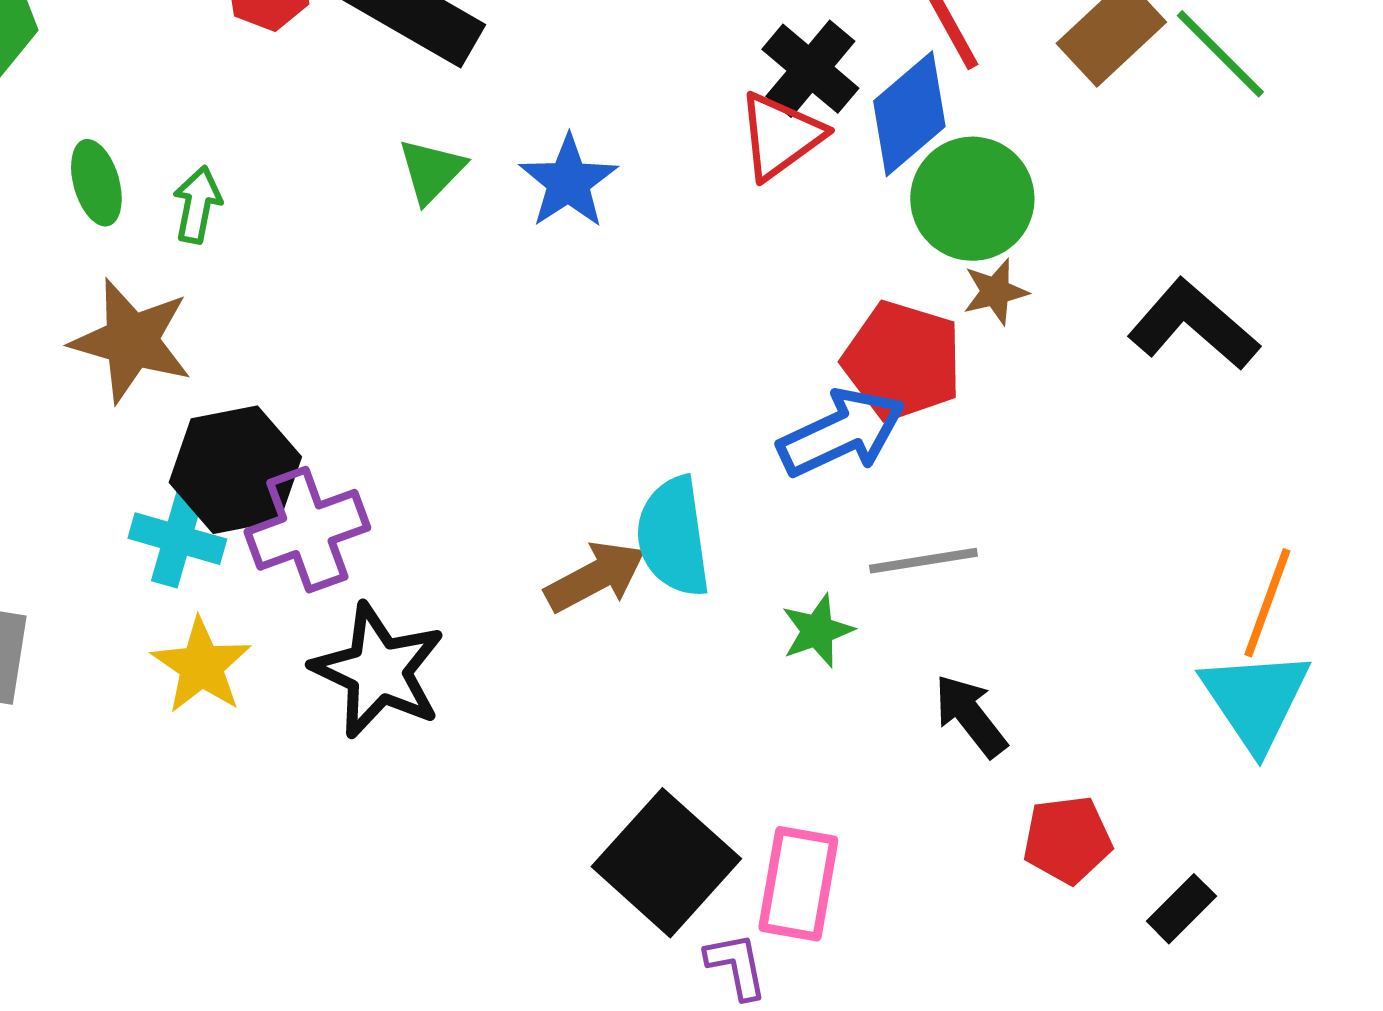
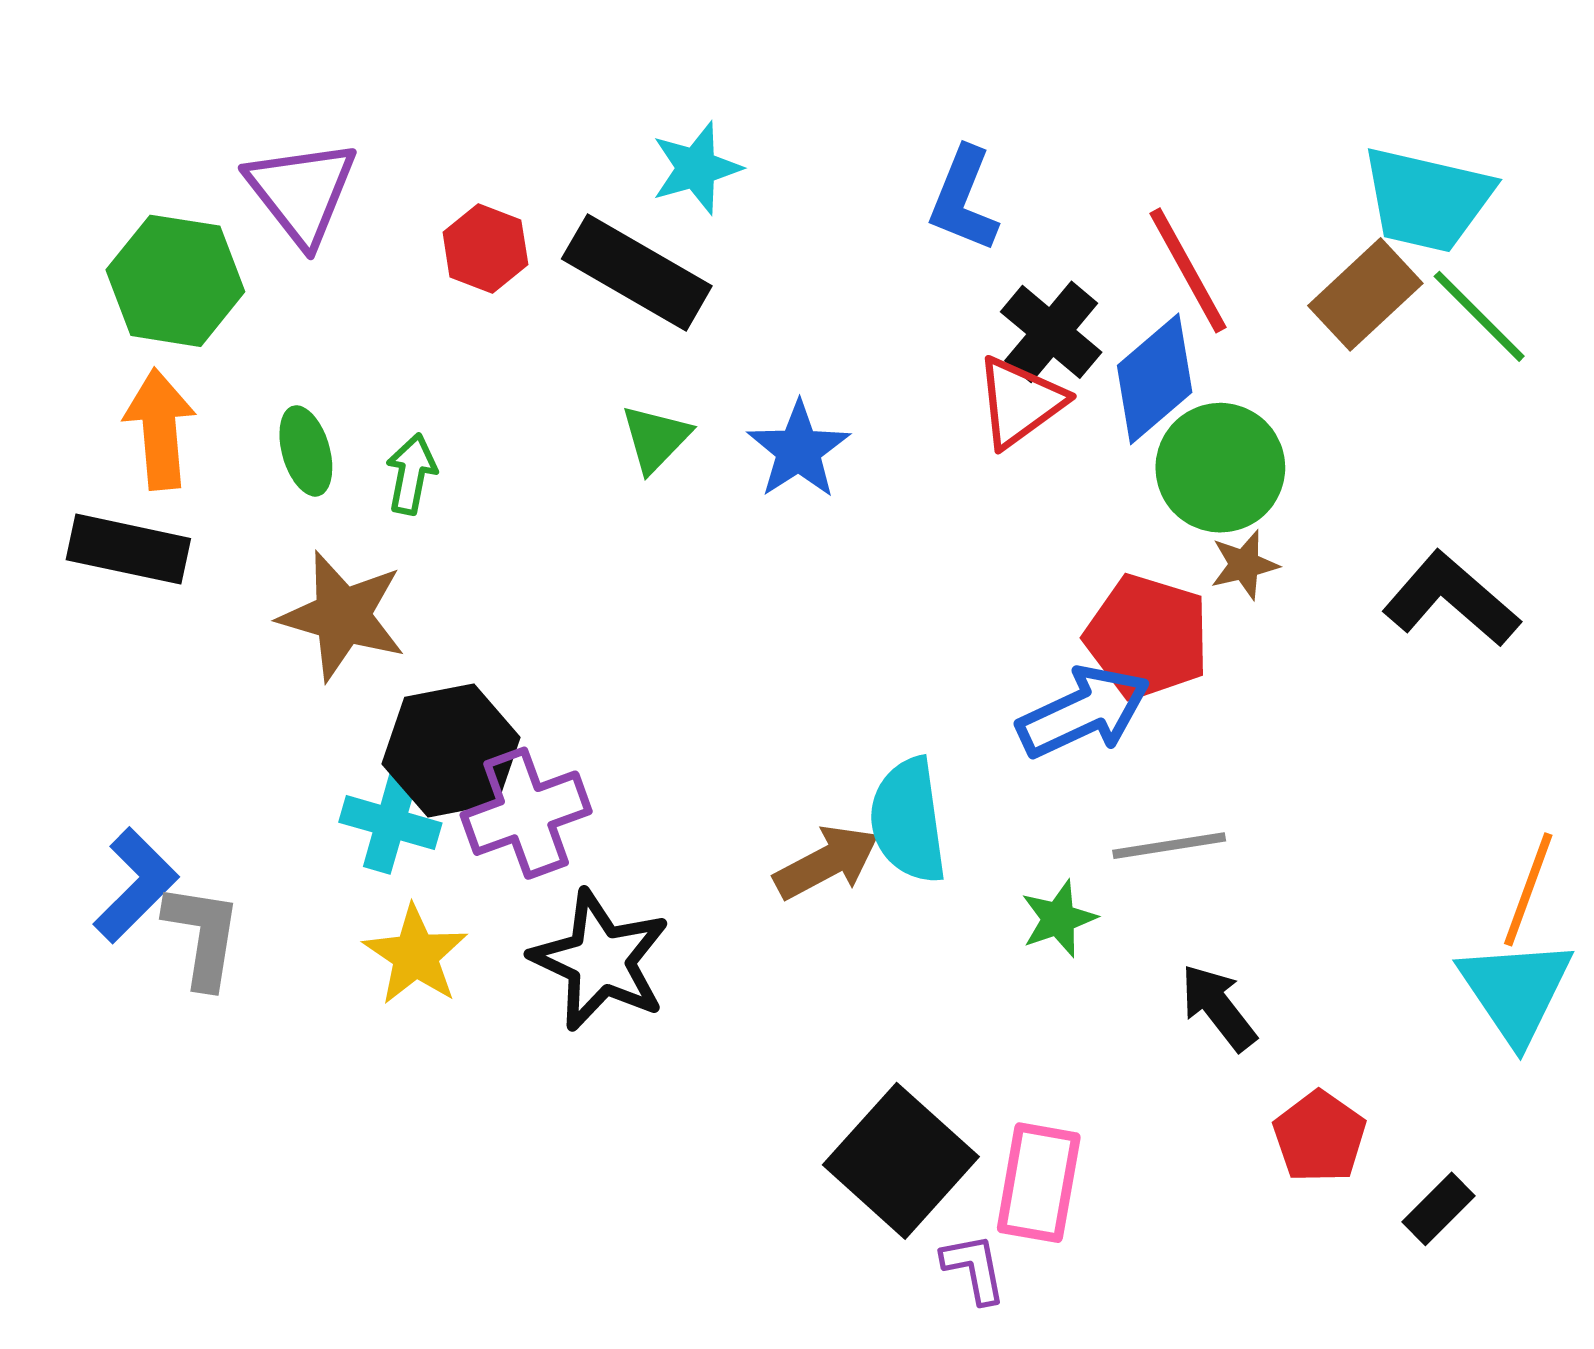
red pentagon: (1067, 840) -> (1319, 1137), turned -30

